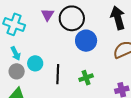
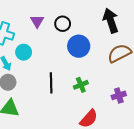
black circle: (72, 18) -> (63, 24), size x0.6
cyan circle: (35, 63) -> (24, 52), moved

